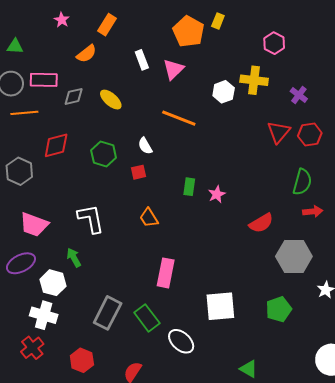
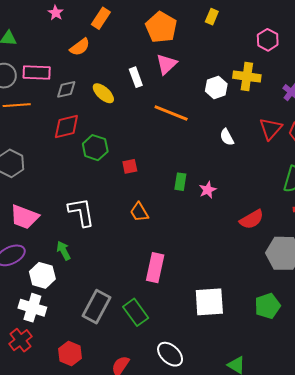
orange pentagon: (188, 32) -> (161, 27), moved
white rectangle: (142, 60) -> (136, 77), moved
red diamond: (56, 145) -> (66, 126), moved
white semicircle: (145, 146) -> (227, 137), moved
white ellipse: (181, 341) -> (170, 354), moved

